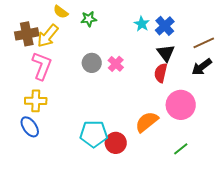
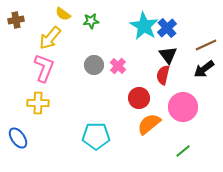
cyan star: (142, 24) -> (144, 26), size x1.8
brown cross: (27, 34) -> (16, 20), moved, size x0.7
blue ellipse: (30, 127) -> (18, 138), moved
red circle: (116, 143) -> (139, 98), moved

